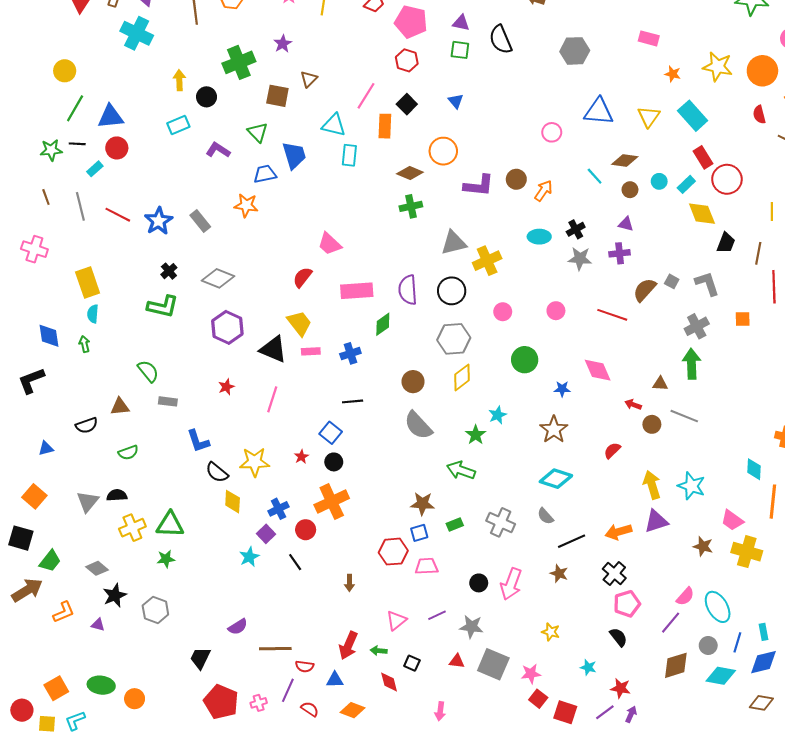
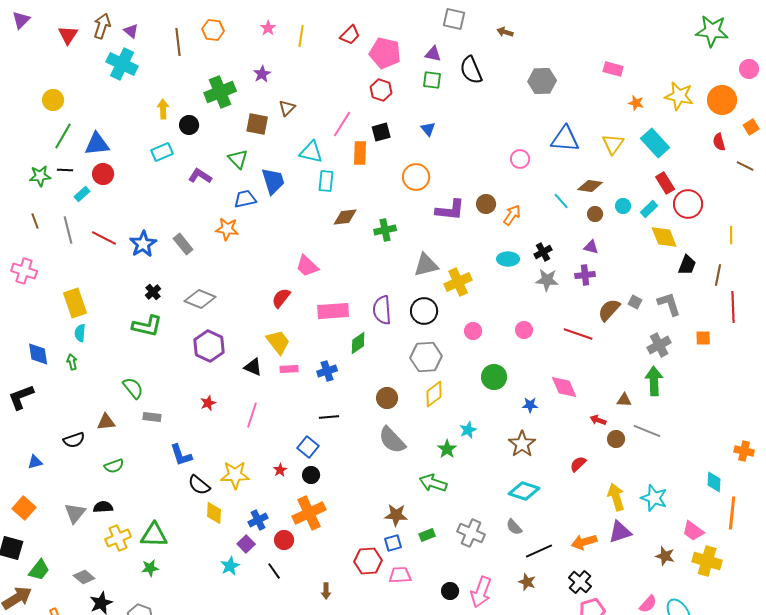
black square: (407, 104) -> (381, 132), turned 30
brown diamond: (410, 173) -> (345, 217), moved, turned -30
black triangle: (273, 349) -> (253, 367), size x0.7

